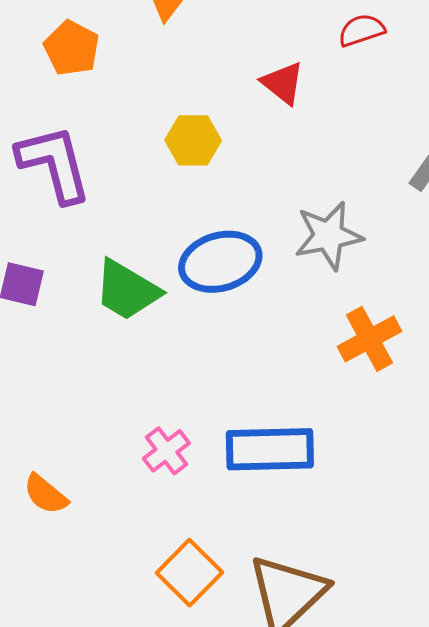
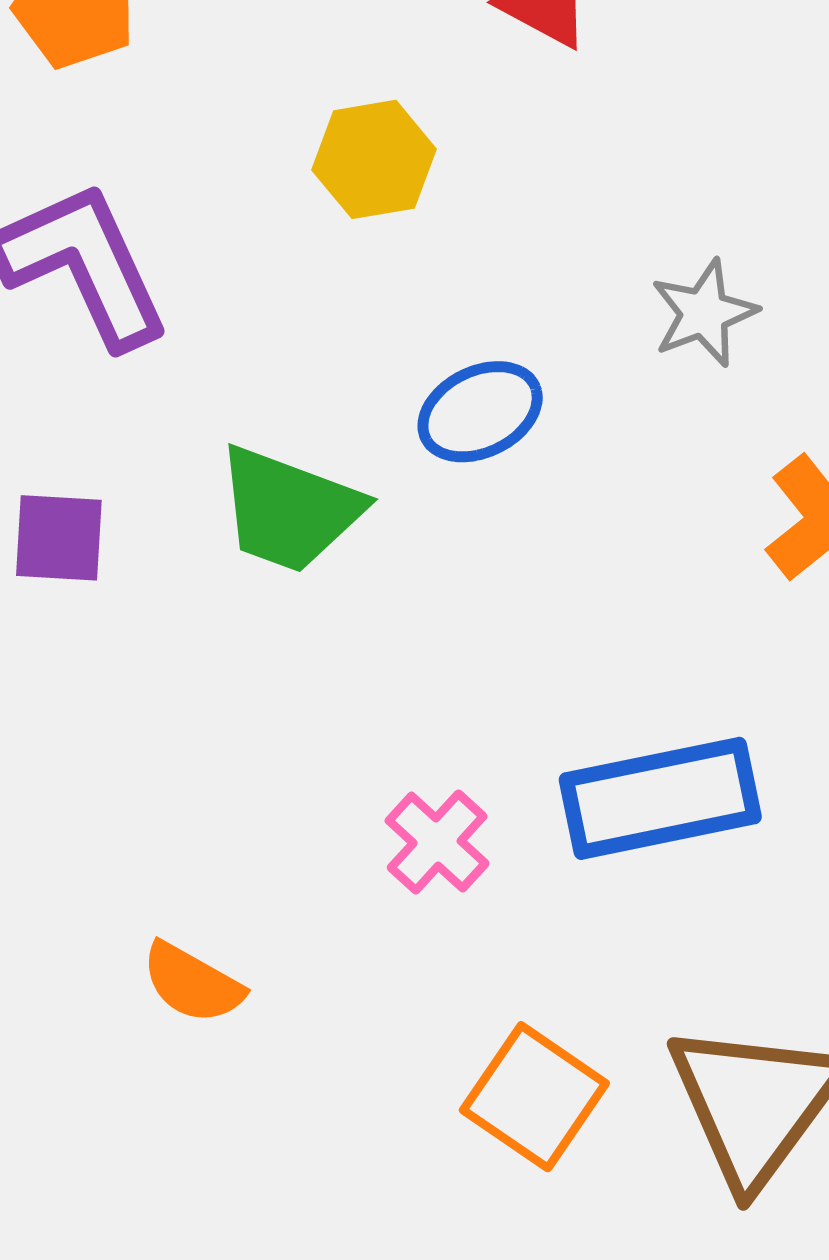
gray star: (328, 236) -> (704, 313), size x0.7
blue ellipse: (220, 262) -> (480, 412), size x0.7

